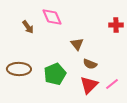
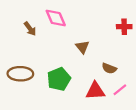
brown semicircle: (90, 64) -> (109, 68), moved
red triangle: (89, 85) -> (95, 91), turned 42

